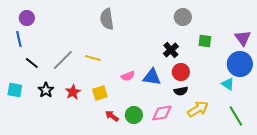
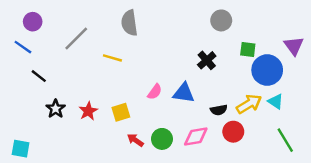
blue line: (19, 39) -> (23, 47), turned -42
yellow line: (93, 58) -> (112, 58), moved
gray line: (63, 60) -> (76, 39), moved
blue circle: (240, 64) -> (267, 70), moved
red circle: (181, 72) -> (233, 132), moved
pink semicircle: (128, 76) -> (155, 92), turned -32
cyan square: (15, 90) -> (21, 149), moved
yellow arrow: (198, 109) -> (249, 104), moved

